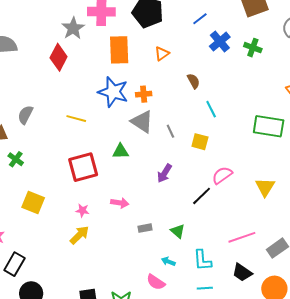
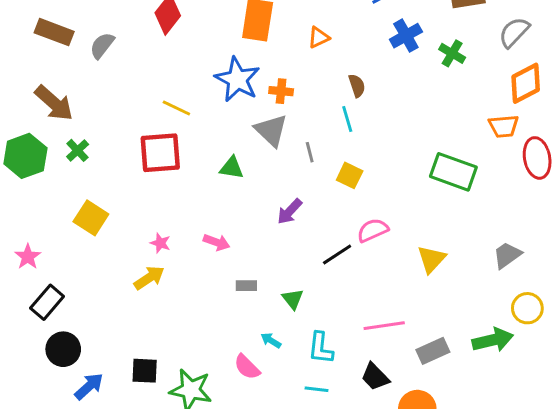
cyan line: (211, 109) -> (347, 119), moved
gray semicircle: (25, 115) -> (102, 46), moved
red square: (83, 167) -> (160, 153), moved

